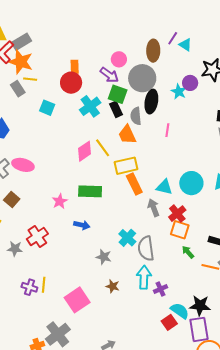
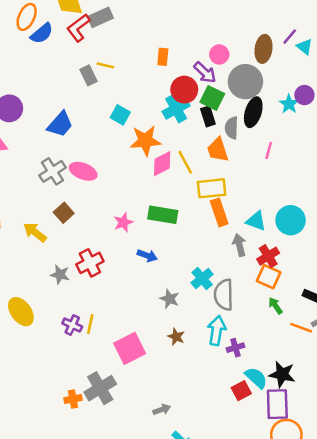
orange star: (21, 62) -> (145, 141), moved, turned -30
red circle: (71, 83) -> (184, 90), moved
cyan square: (47, 108) -> (120, 115), moved

